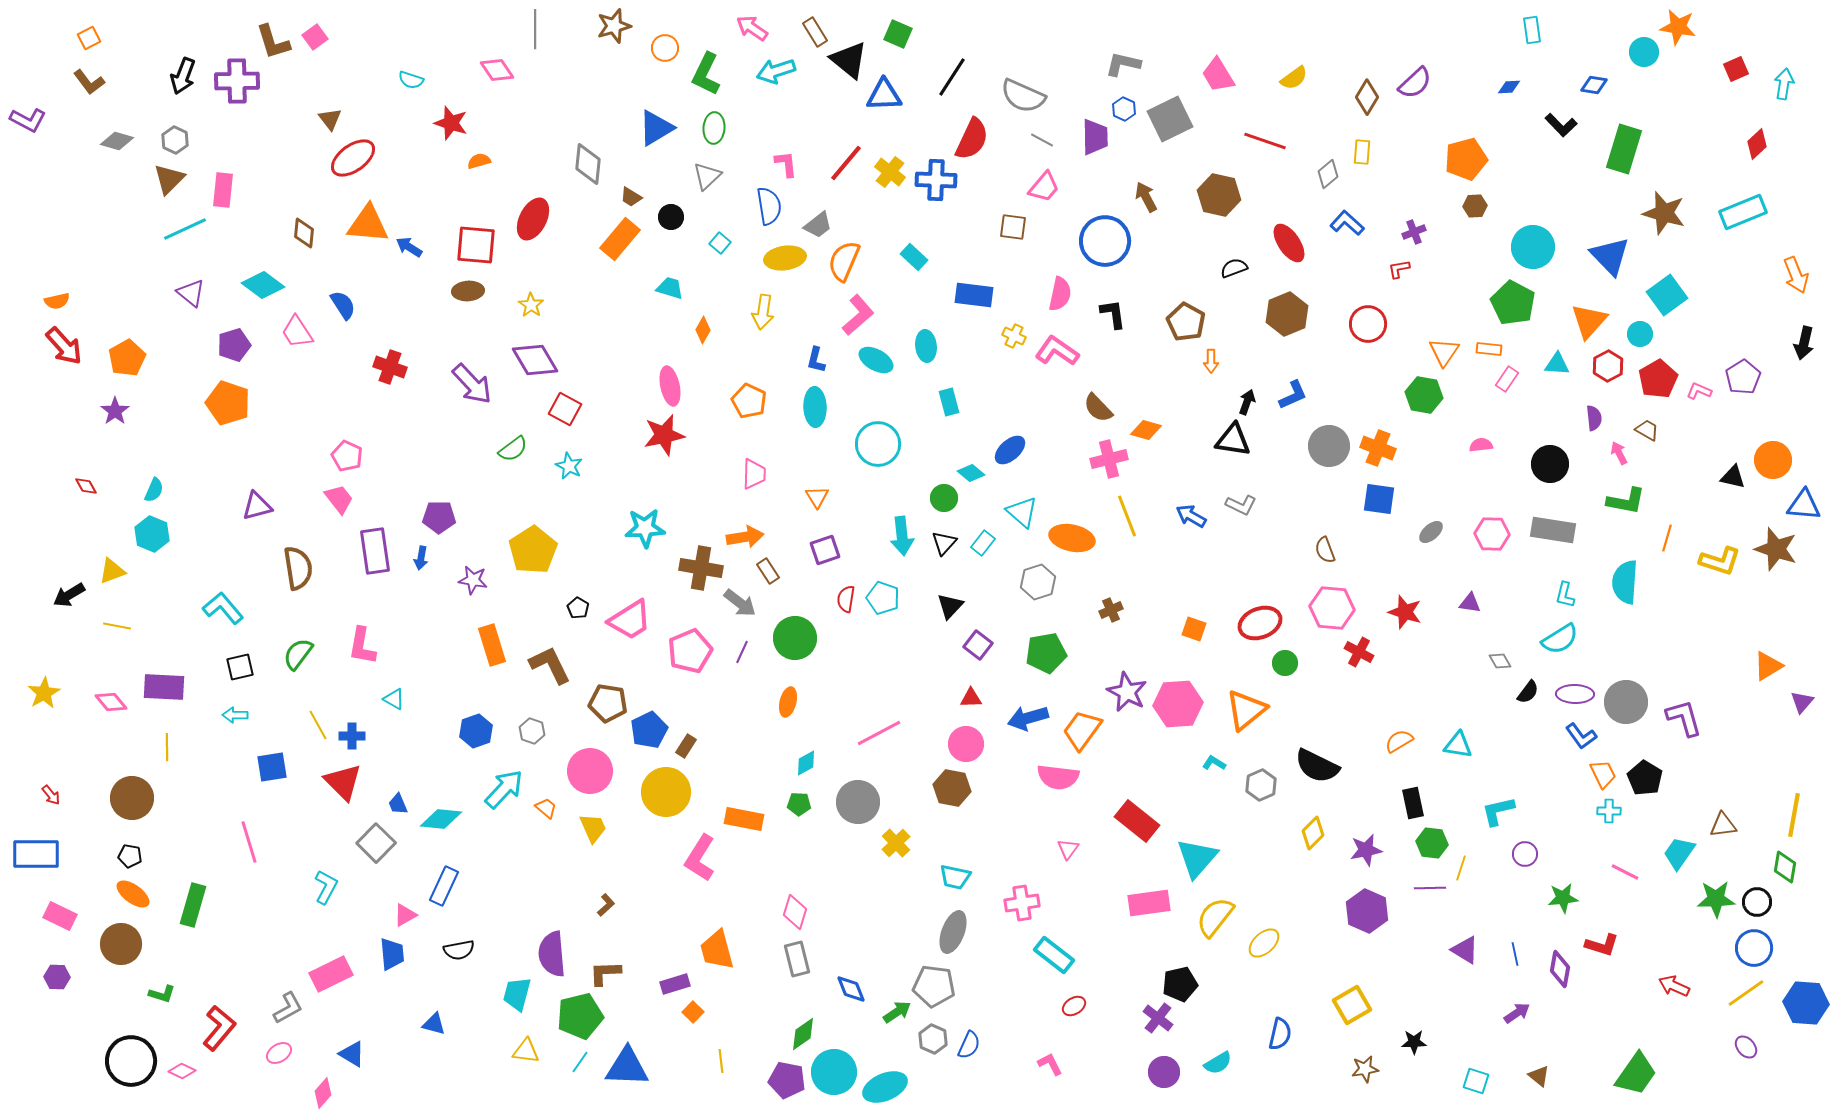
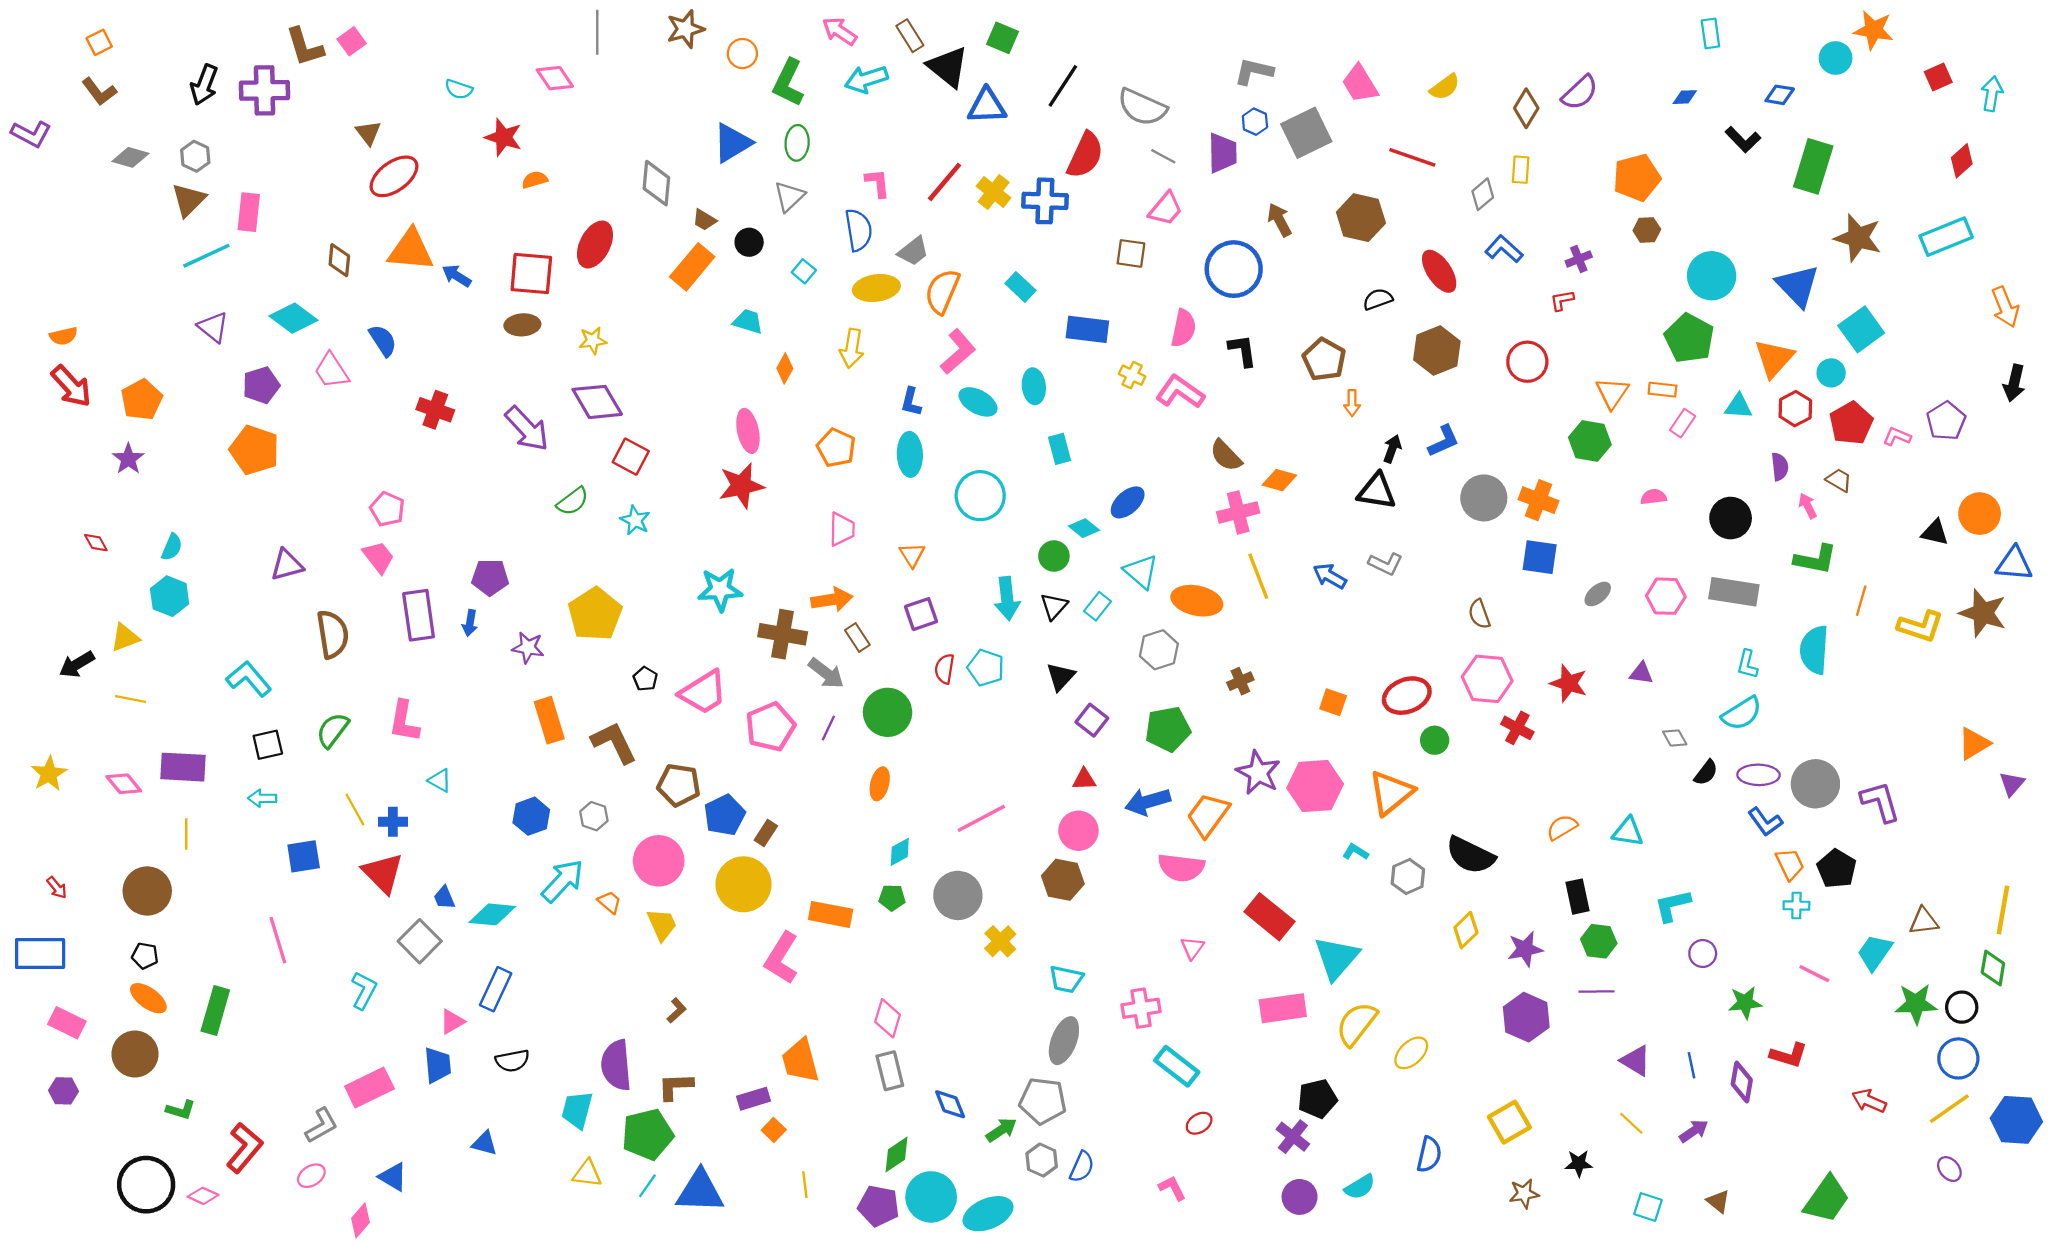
yellow star: (531, 305) -> (593, 341), turned 30
yellow line: (1461, 868) -> (1631, 1123), moved, turned -65

